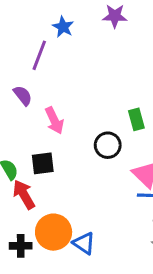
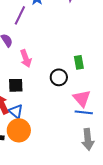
blue triangle: (84, 243) -> (16, 111), moved

